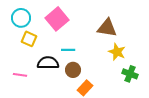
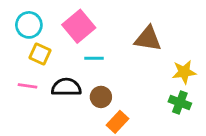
cyan line: (68, 50) -> (94, 58), moved
yellow star: (117, 52) -> (184, 72), moved, turned -30
pink line: (20, 75) -> (28, 86), moved

